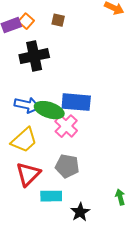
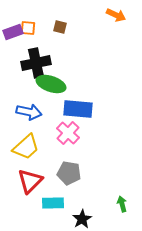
orange square: (26, 21) -> (28, 28), turned -35
green ellipse: (49, 110) -> (51, 84), moved

